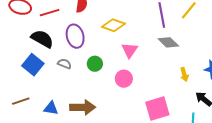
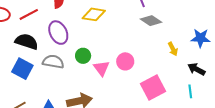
pink triangle: (130, 50) -> (101, 68), moved
gray semicircle: (64, 64) -> (53, 62), size x1.5
pink circle: (124, 79) -> (125, 61), moved

